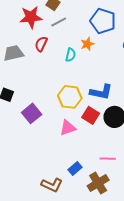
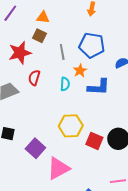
gray line: (59, 22) -> (62, 52), moved, turned -63
blue L-shape: (101, 92) -> (99, 87), moved
pink triangle: (68, 128) -> (58, 168), moved, size x1.4

